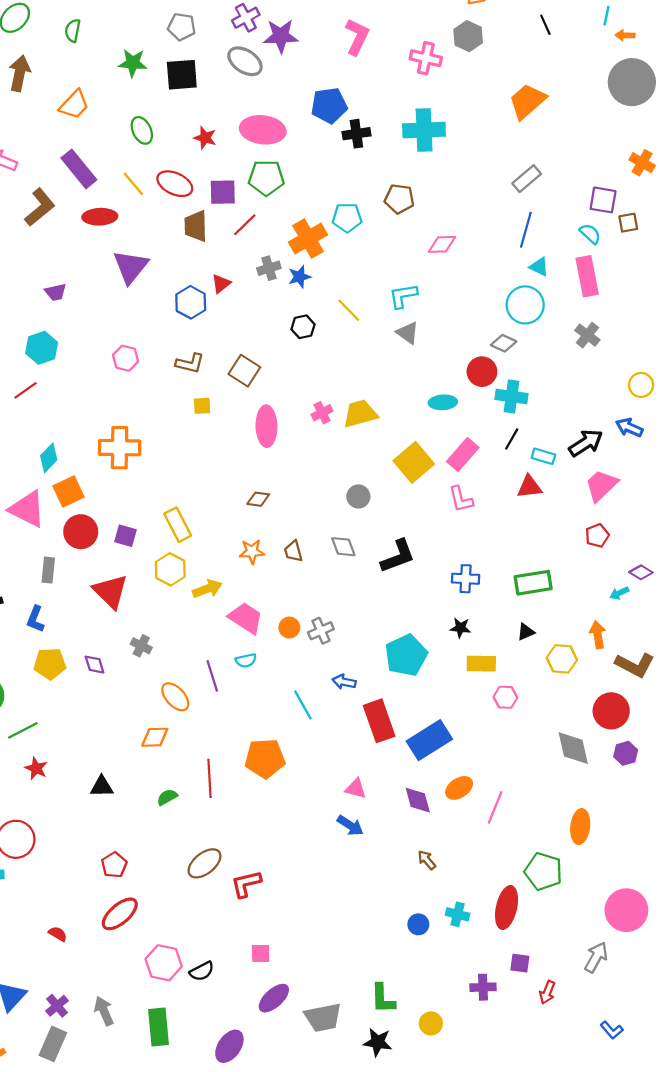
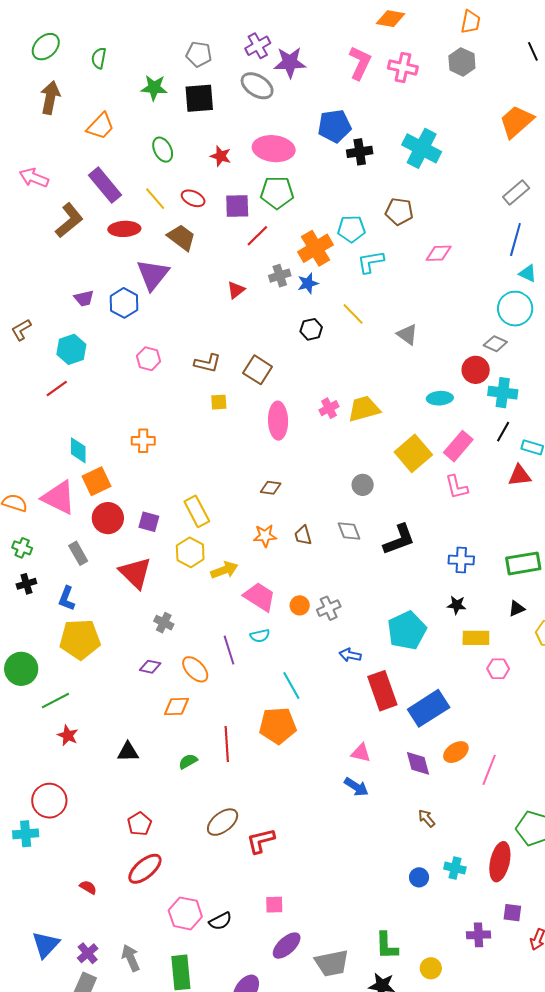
pink cross: (426, 58) -> (403, 67), moved
cyan cross: (424, 130) -> (422, 148), turned 30
red ellipse: (175, 184) -> (193, 198), size x0.7
brown trapezoid: (196, 226) -> (181, 237), moved, turned 128
cyan L-shape: (403, 296) -> (371, 262), moved
blue hexagon: (191, 302) -> (124, 303), moved
orange cross: (120, 448) -> (143, 441), size x0.6
cyan diamond: (49, 458) -> (78, 450), turned -44
gray rectangle: (48, 570) -> (78, 553), turned -35
yellow pentagon: (50, 664) -> (80, 639), size x1.4
purple diamond: (95, 665) -> (150, 667), moved, turned -60
cyan line: (303, 705) -> (291, 685), moved

